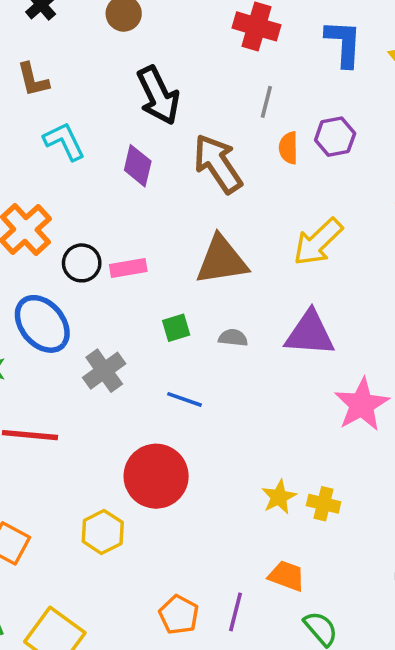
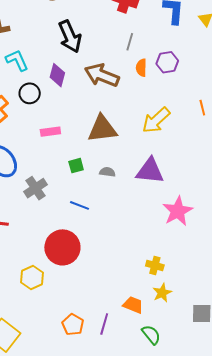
brown arrow: (218, 164) -> (102, 75), turned -36
black circle: (82, 263) -> (30, 93), moved
yellow star: (279, 497) -> (162, 293), moved

